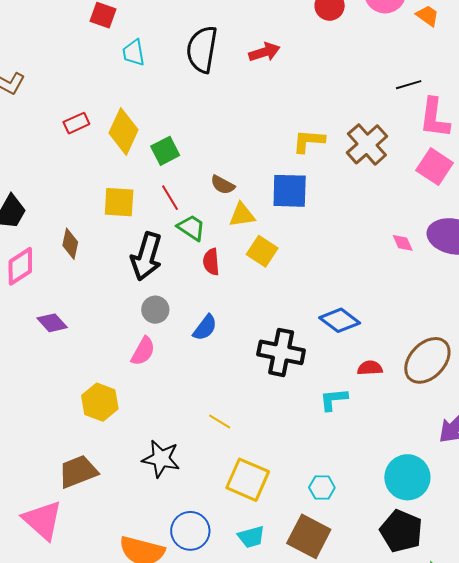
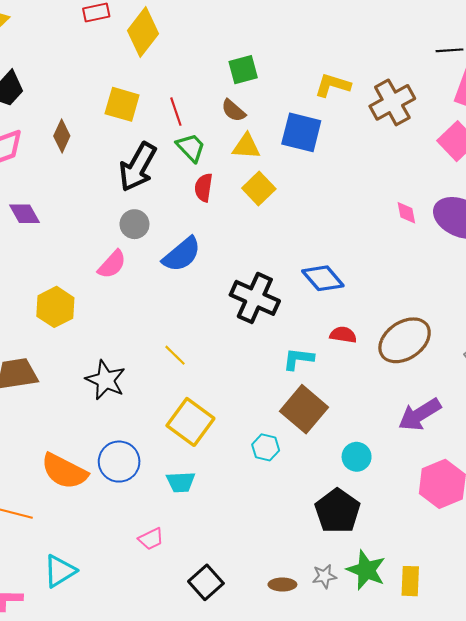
green square: (165, 151) -> (243, 70), moved
blue semicircle: (205, 328) -> (182, 254), size x1.4
cyan circle: (407, 477) -> (357, 457), size x0.6
brown square: (309, 536) -> (304, 409), moved

